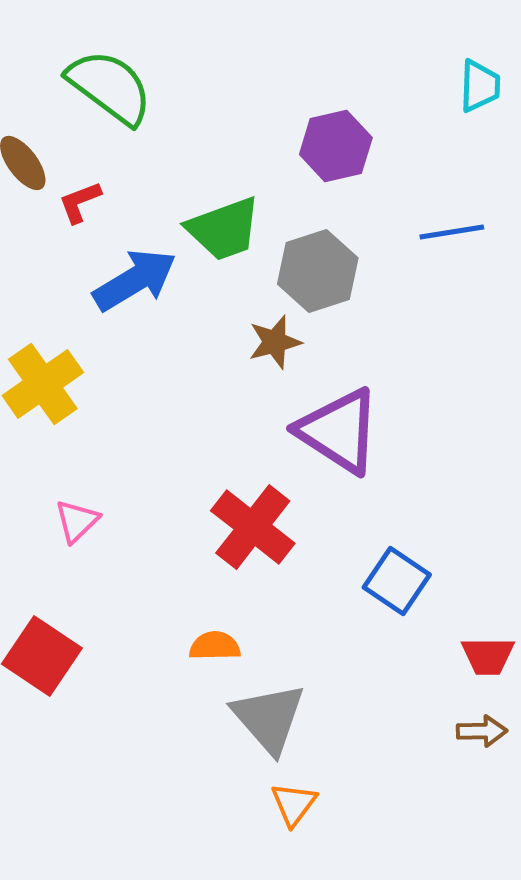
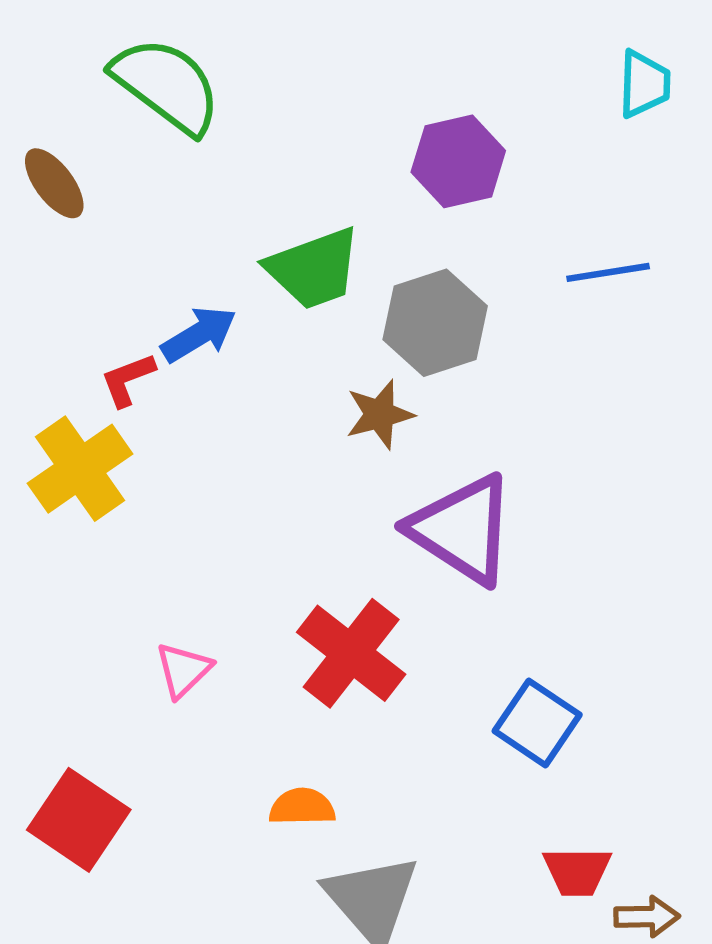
red L-shape: (80, 202) -> (128, 380), moved
blue arrow: (135, 280) -> (199, 334), size x0.7
pink triangle: (77, 521) -> (183, 670), moved
red trapezoid: (488, 656) -> (577, 871), moved

